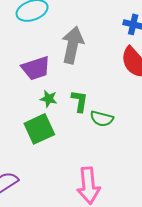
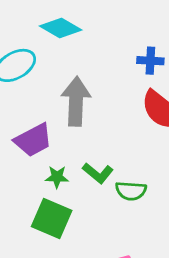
green L-shape: (80, 101) -> (98, 173), turned 130
green square: (39, 129) -> (52, 219), turned -32

